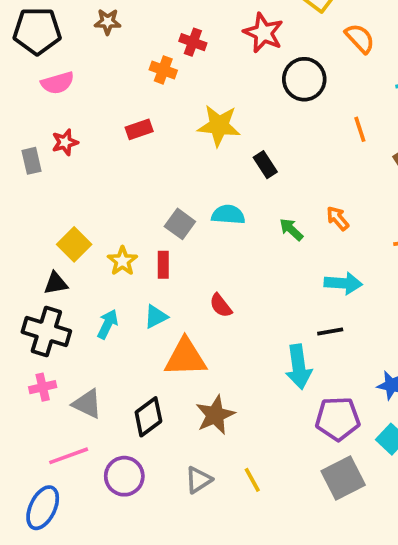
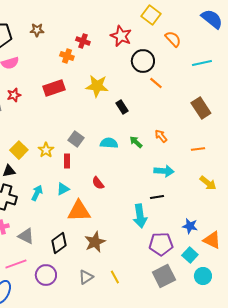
red rectangle: (139, 129) -> (54, 88), size x1.5
orange line: (360, 129) -> (156, 83), moved, turned -32
cyan semicircle: (228, 215) -> (109, 143), moved
yellow star: (122, 261) -> (46, 150), moved

